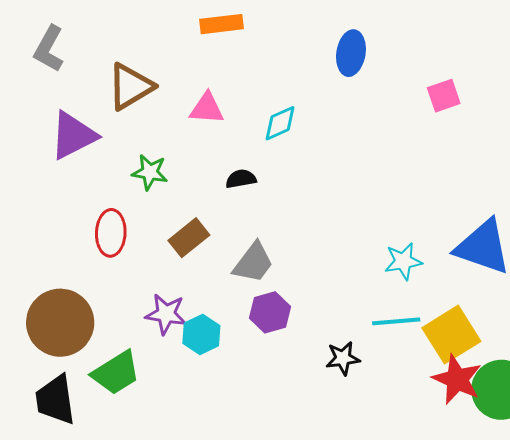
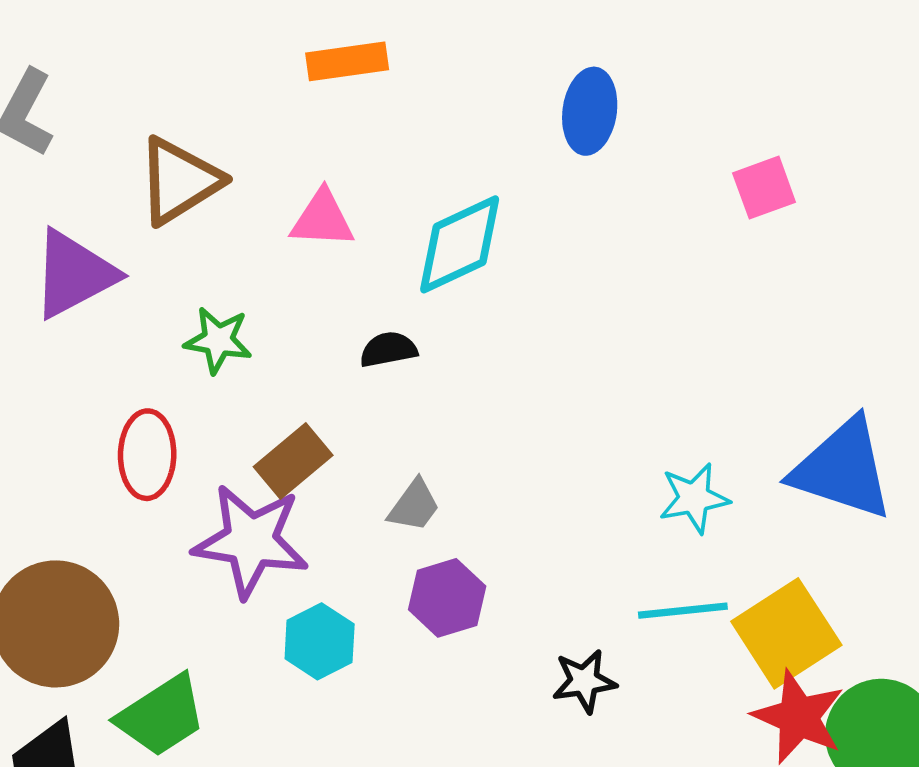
cyan diamond: (280, 123) -> (460, 244), size x1.5
gray trapezoid: (253, 263) -> (414, 506), size x0.7
purple star: (166, 314) -> (251, 541), moved, size x1.5

